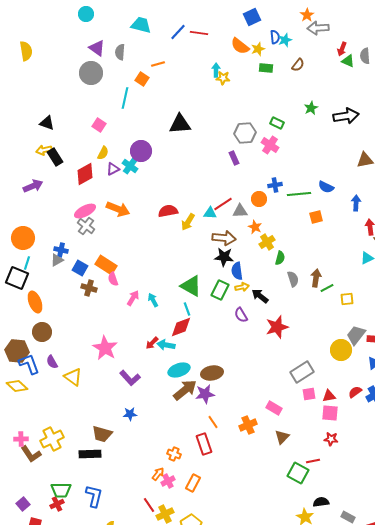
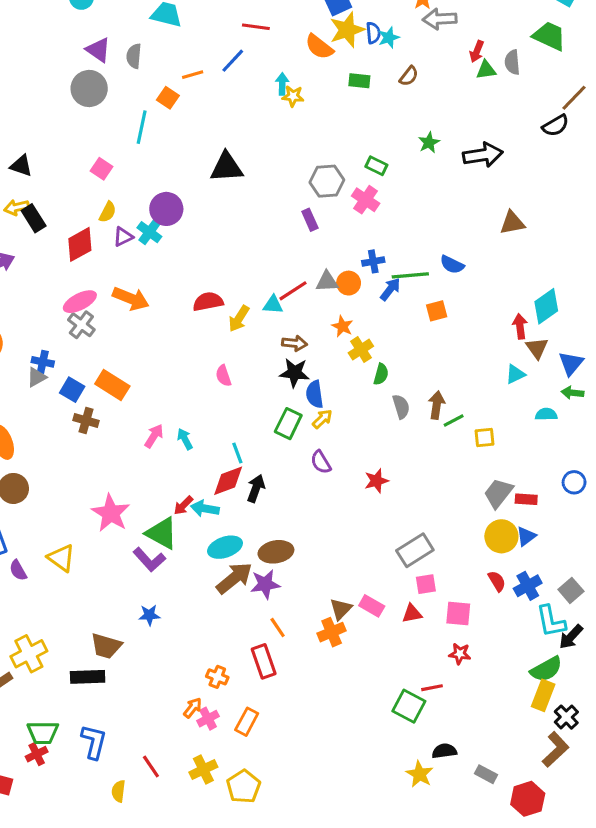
blue line: (178, 32) -> (233, 61), moved
yellow star: (258, 49) -> (347, 30), moved, size x1.6
green triangle: (348, 61) -> (486, 70), turned -32
blue arrow: (356, 203) -> (390, 289), moved, turned 35
gray triangle: (240, 211) -> (327, 282), moved
brown arrow: (224, 238) -> (295, 343), size x0.7
pink semicircle: (113, 279) -> (223, 376), moved
green triangle: (191, 286) -> (162, 533), moved
yellow arrow: (242, 287) -> (322, 419), turned -32
black arrow: (260, 296) -> (256, 488), moved, turned 72
red star: (277, 327) -> (376, 481), size x0.7
yellow circle: (341, 350) -> (501, 536), moved
purple semicircle: (52, 362) -> (18, 570), moved
red semicircle: (355, 392) -> (497, 581), turned 96
red triangle: (329, 396) -> (412, 614), moved
brown triangle: (282, 437) -> (341, 609), moved
red line: (149, 505) -> (151, 766), moved

